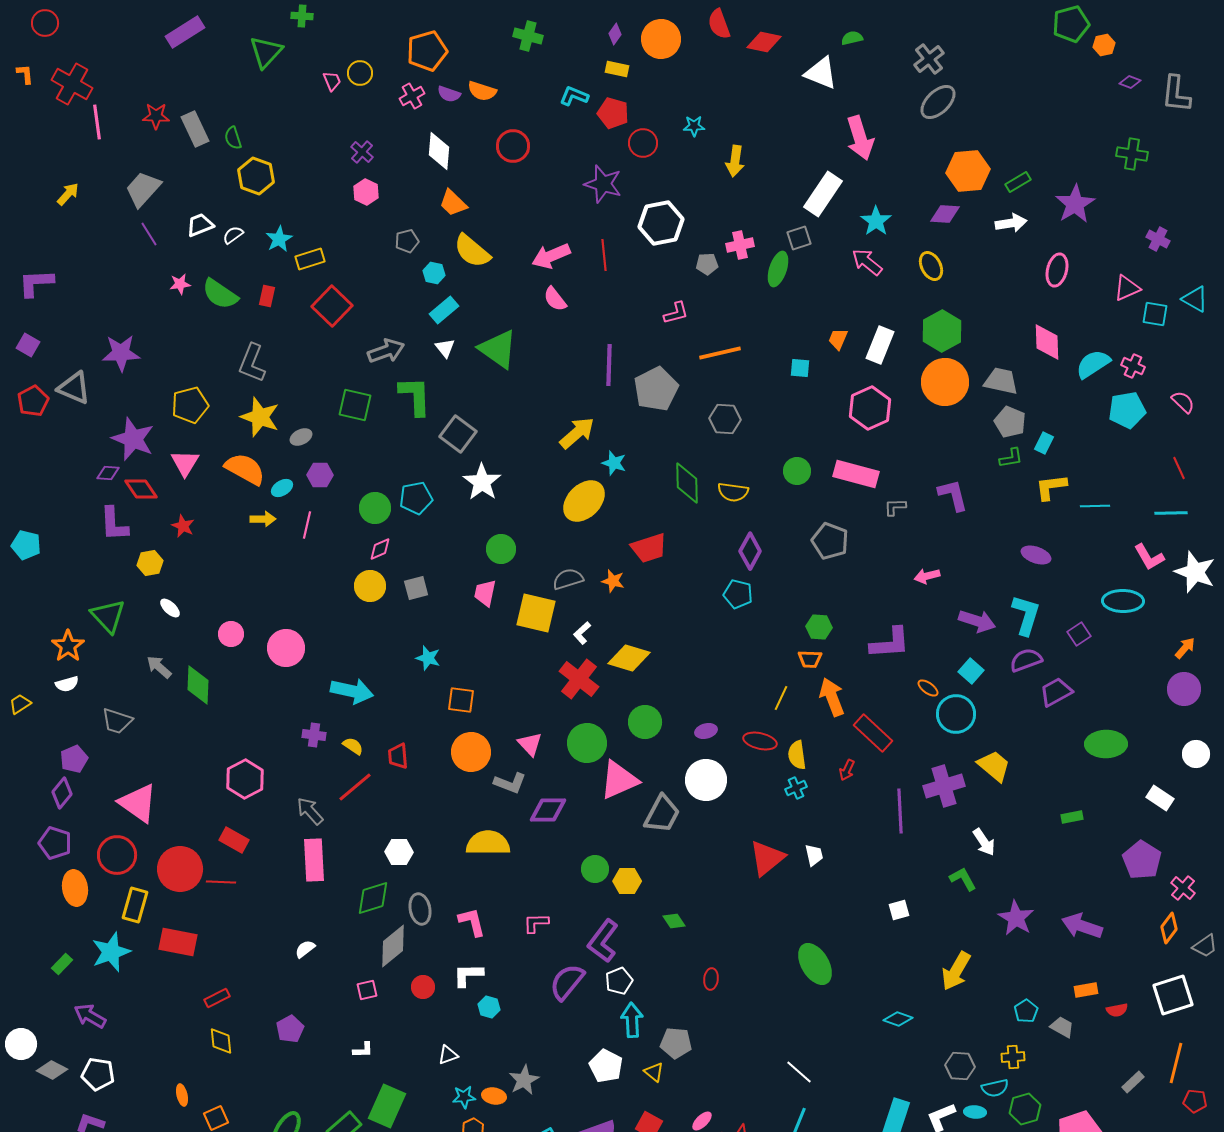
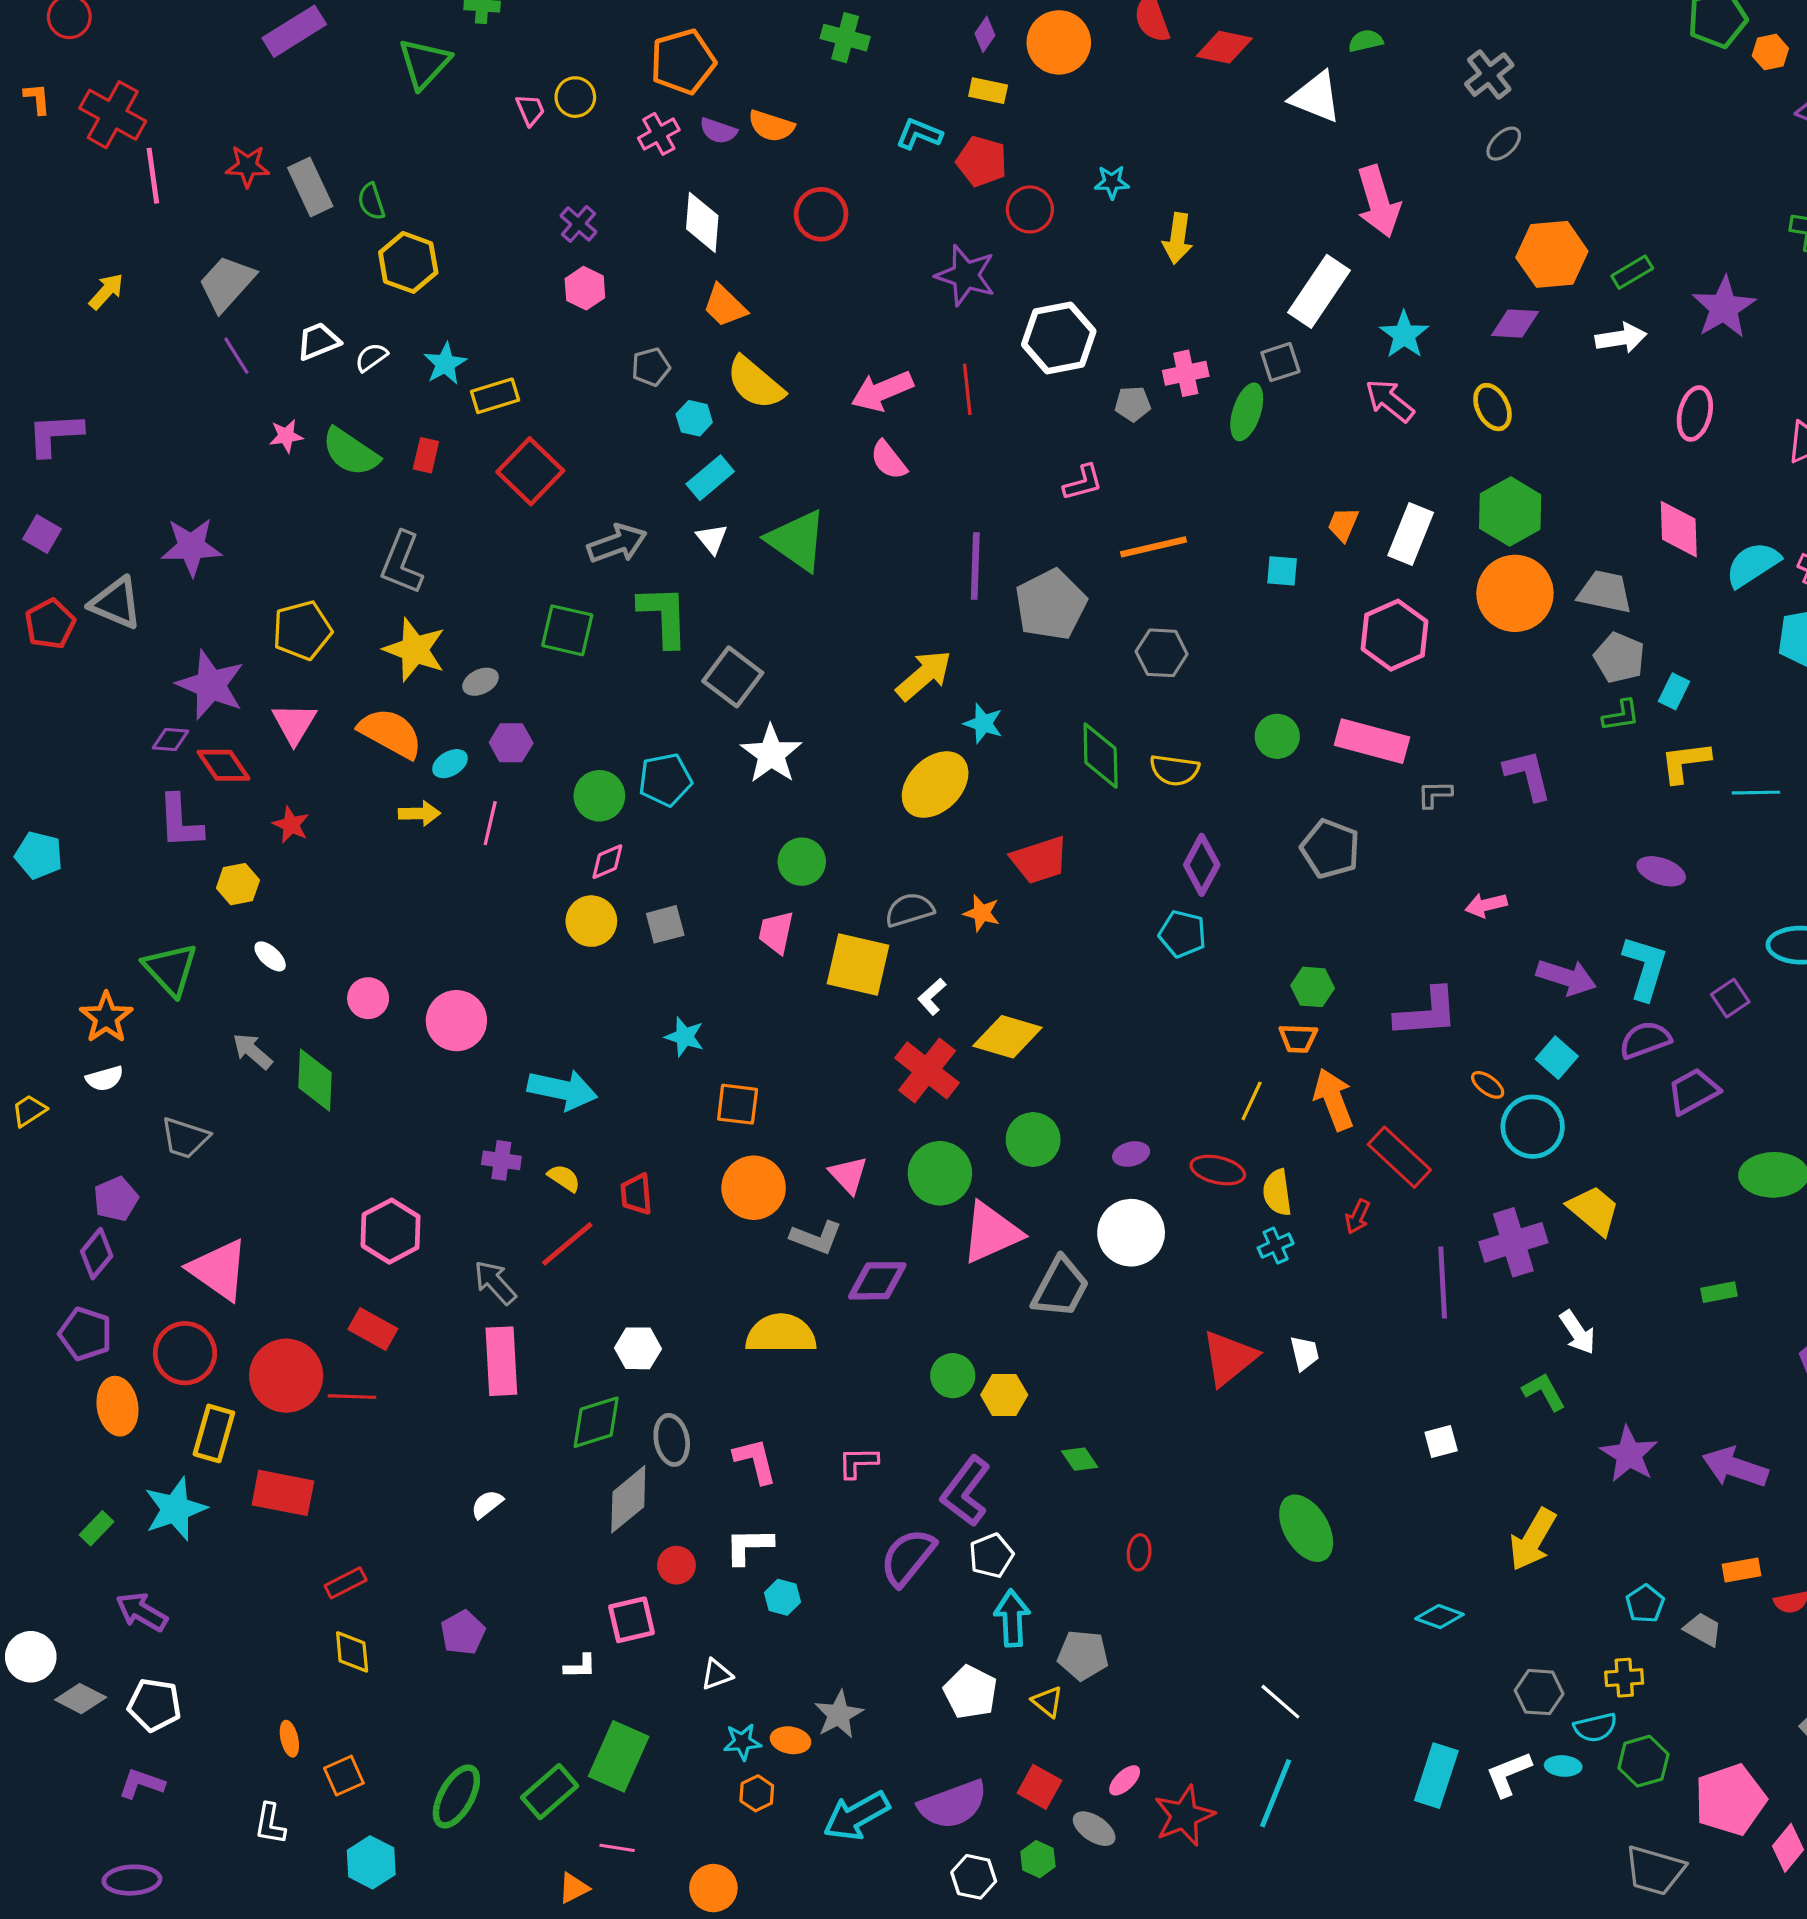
gray ellipse: (938, 102) -> (1504, 144), size x0.6
pink square: (367, 990) -> (632, 1620), moved, size x1.4

